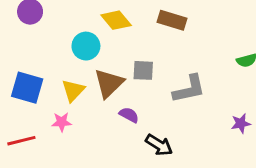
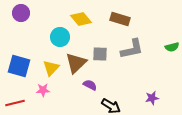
gray L-shape: (189, 89) -> (132, 49), moved
purple star: (241, 123) -> (152, 98), moved

